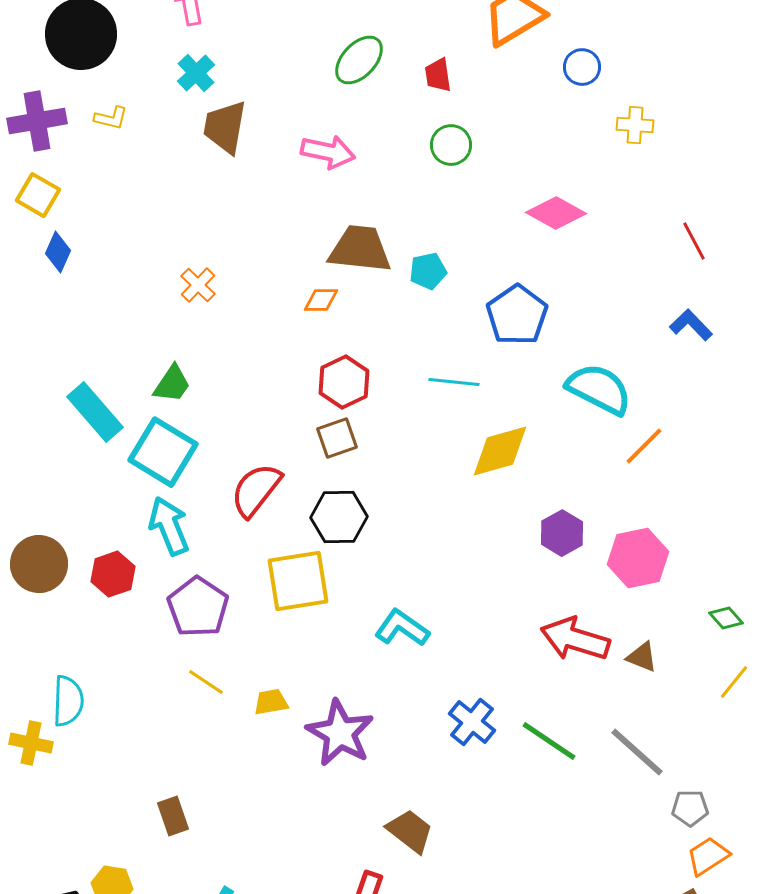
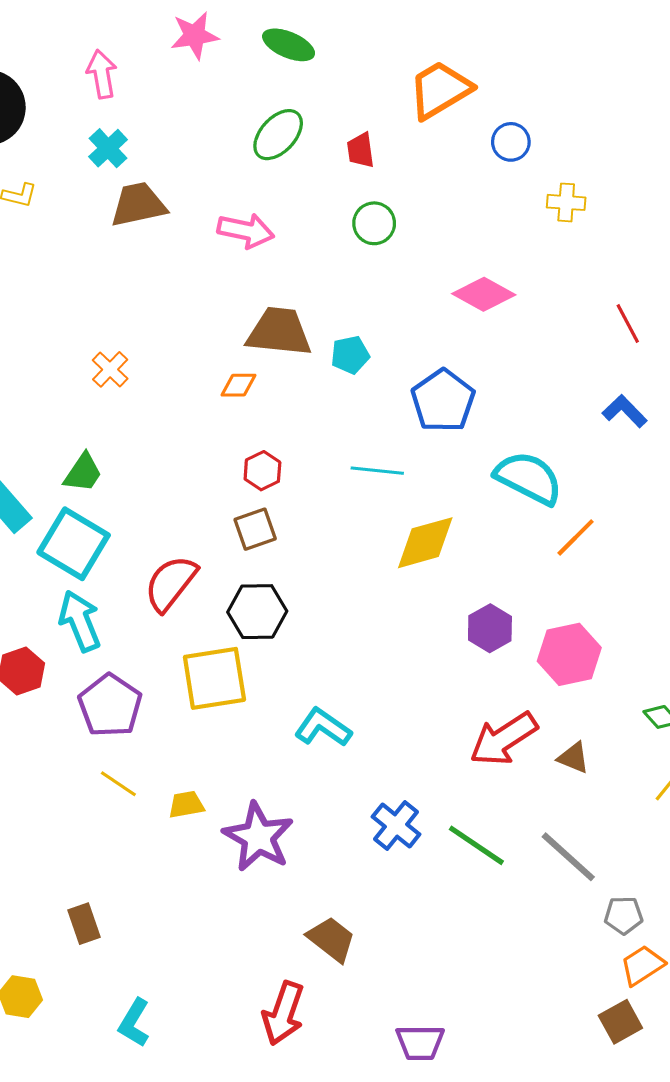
brown trapezoid: (225, 127) -> (138, 205), turned 68
red hexagon: (344, 382) -> (262, 471), size x0.7
red arrow: (575, 639) -> (504, 739), turned -50

